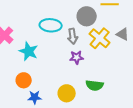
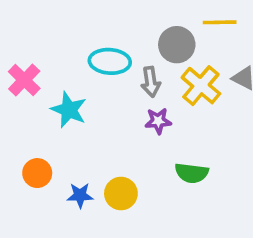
orange circle: (24, 80) -> (37, 173), moved
yellow circle: (67, 93) -> (121, 193), moved

